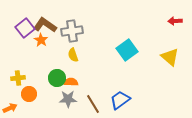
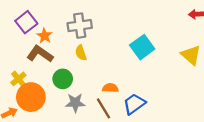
brown L-shape: (45, 25) -> (40, 54), moved
yellow cross: (18, 78) -> (18, 79), turned -32
orange semicircle: (71, 82) -> (110, 88), moved
orange circle: (29, 94) -> (31, 97), size x1.6

